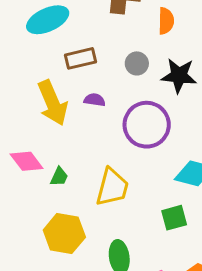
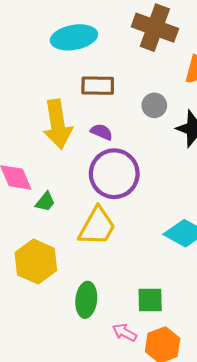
purple circle: (147, 125) -> (114, 174), moved
green square: (174, 218) -> (150, 300), moved

